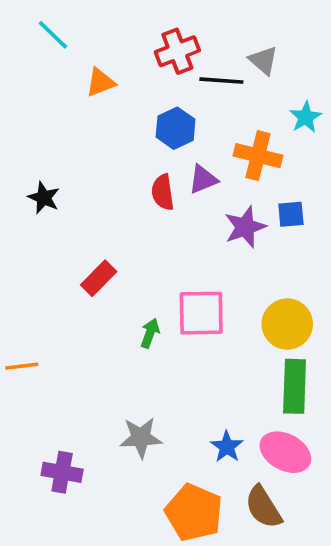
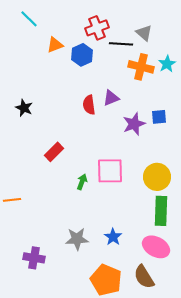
blue hexagon: (176, 128) -> (82, 55), moved
orange cross: (258, 156) -> (141, 67), moved
blue star: (227, 447) -> (113, 237), moved

